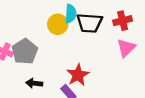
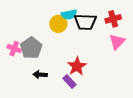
cyan semicircle: (71, 14) -> (69, 14), turned 77

